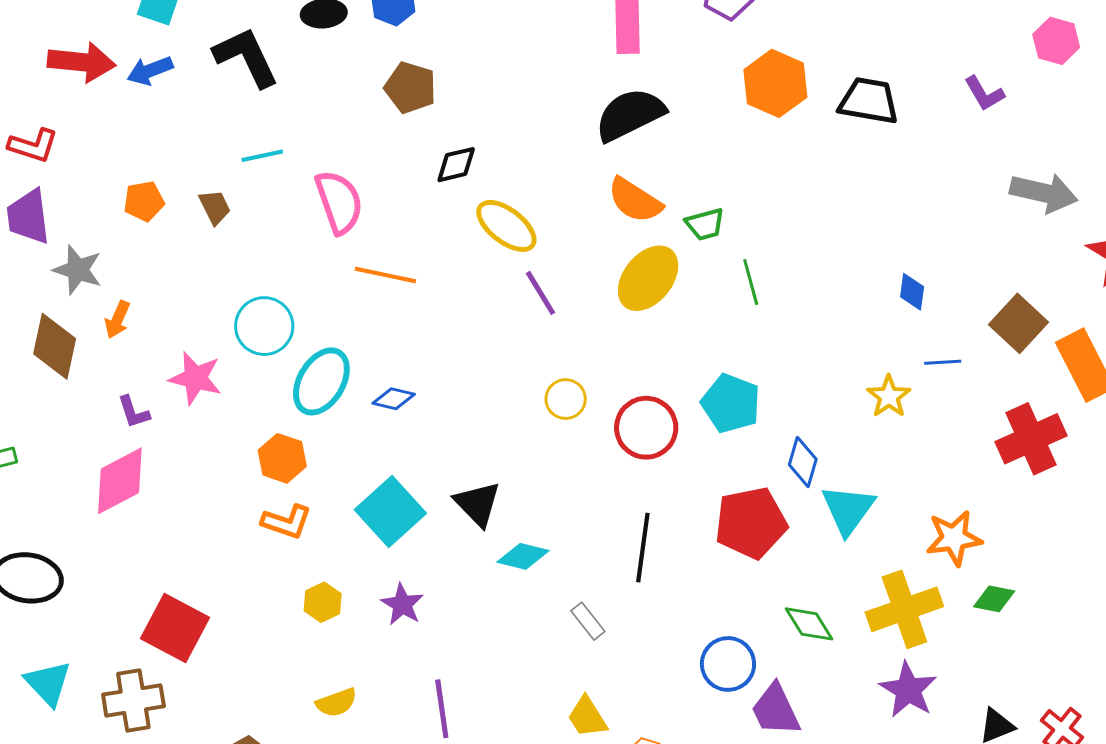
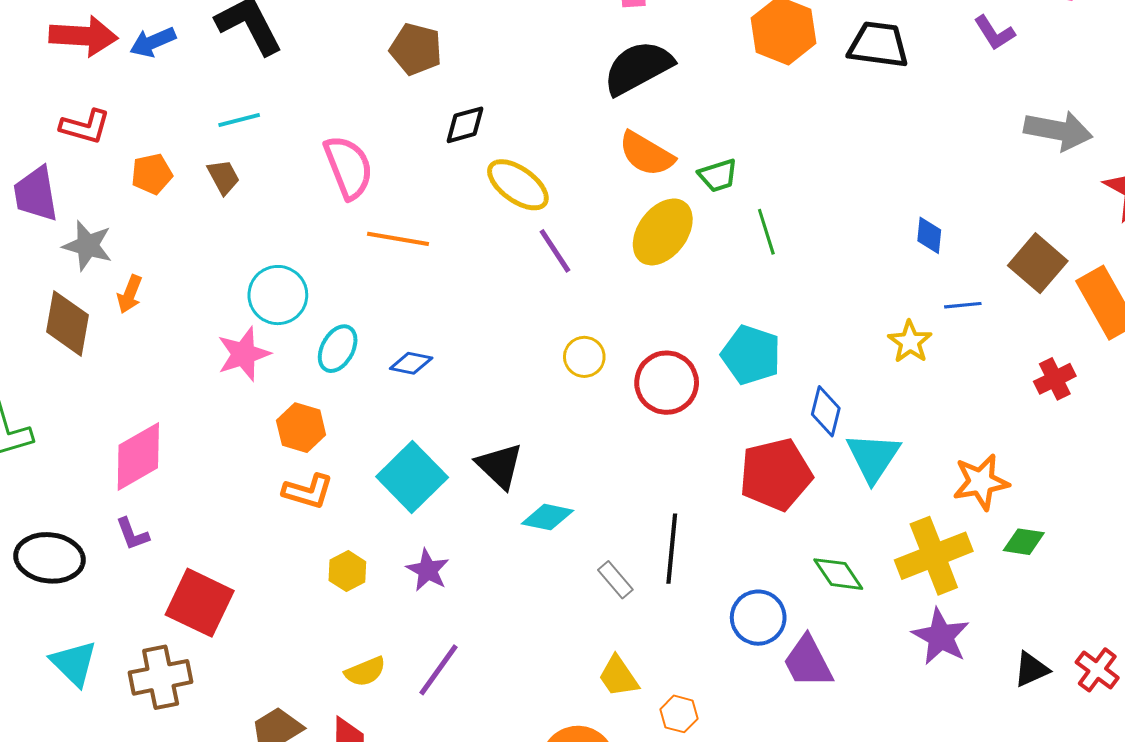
red L-shape: (33, 146) -> (85, 127), moved
cyan line: (262, 156) -> (239, 120), moved
pink star: (195, 378) -> (244, 354), moved, turned -30
cyan ellipse: (321, 381) -> (338, 349), size x0.7
purple L-shape: (134, 412) -> (132, 534), moved
red cross: (1031, 439) -> (1055, 379), size x0.6
black line: (643, 548) -> (672, 549), moved
purple line: (442, 709) -> (438, 670), moved, turned 46

